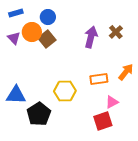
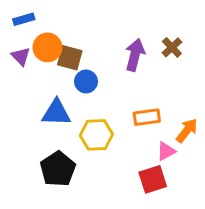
blue circle: (48, 17) -> (86, 82), moved
brown square: (47, 39) -> (70, 58), turned -36
orange arrow: (126, 72) -> (187, 130), moved
blue triangle: (16, 95) -> (56, 113), moved

